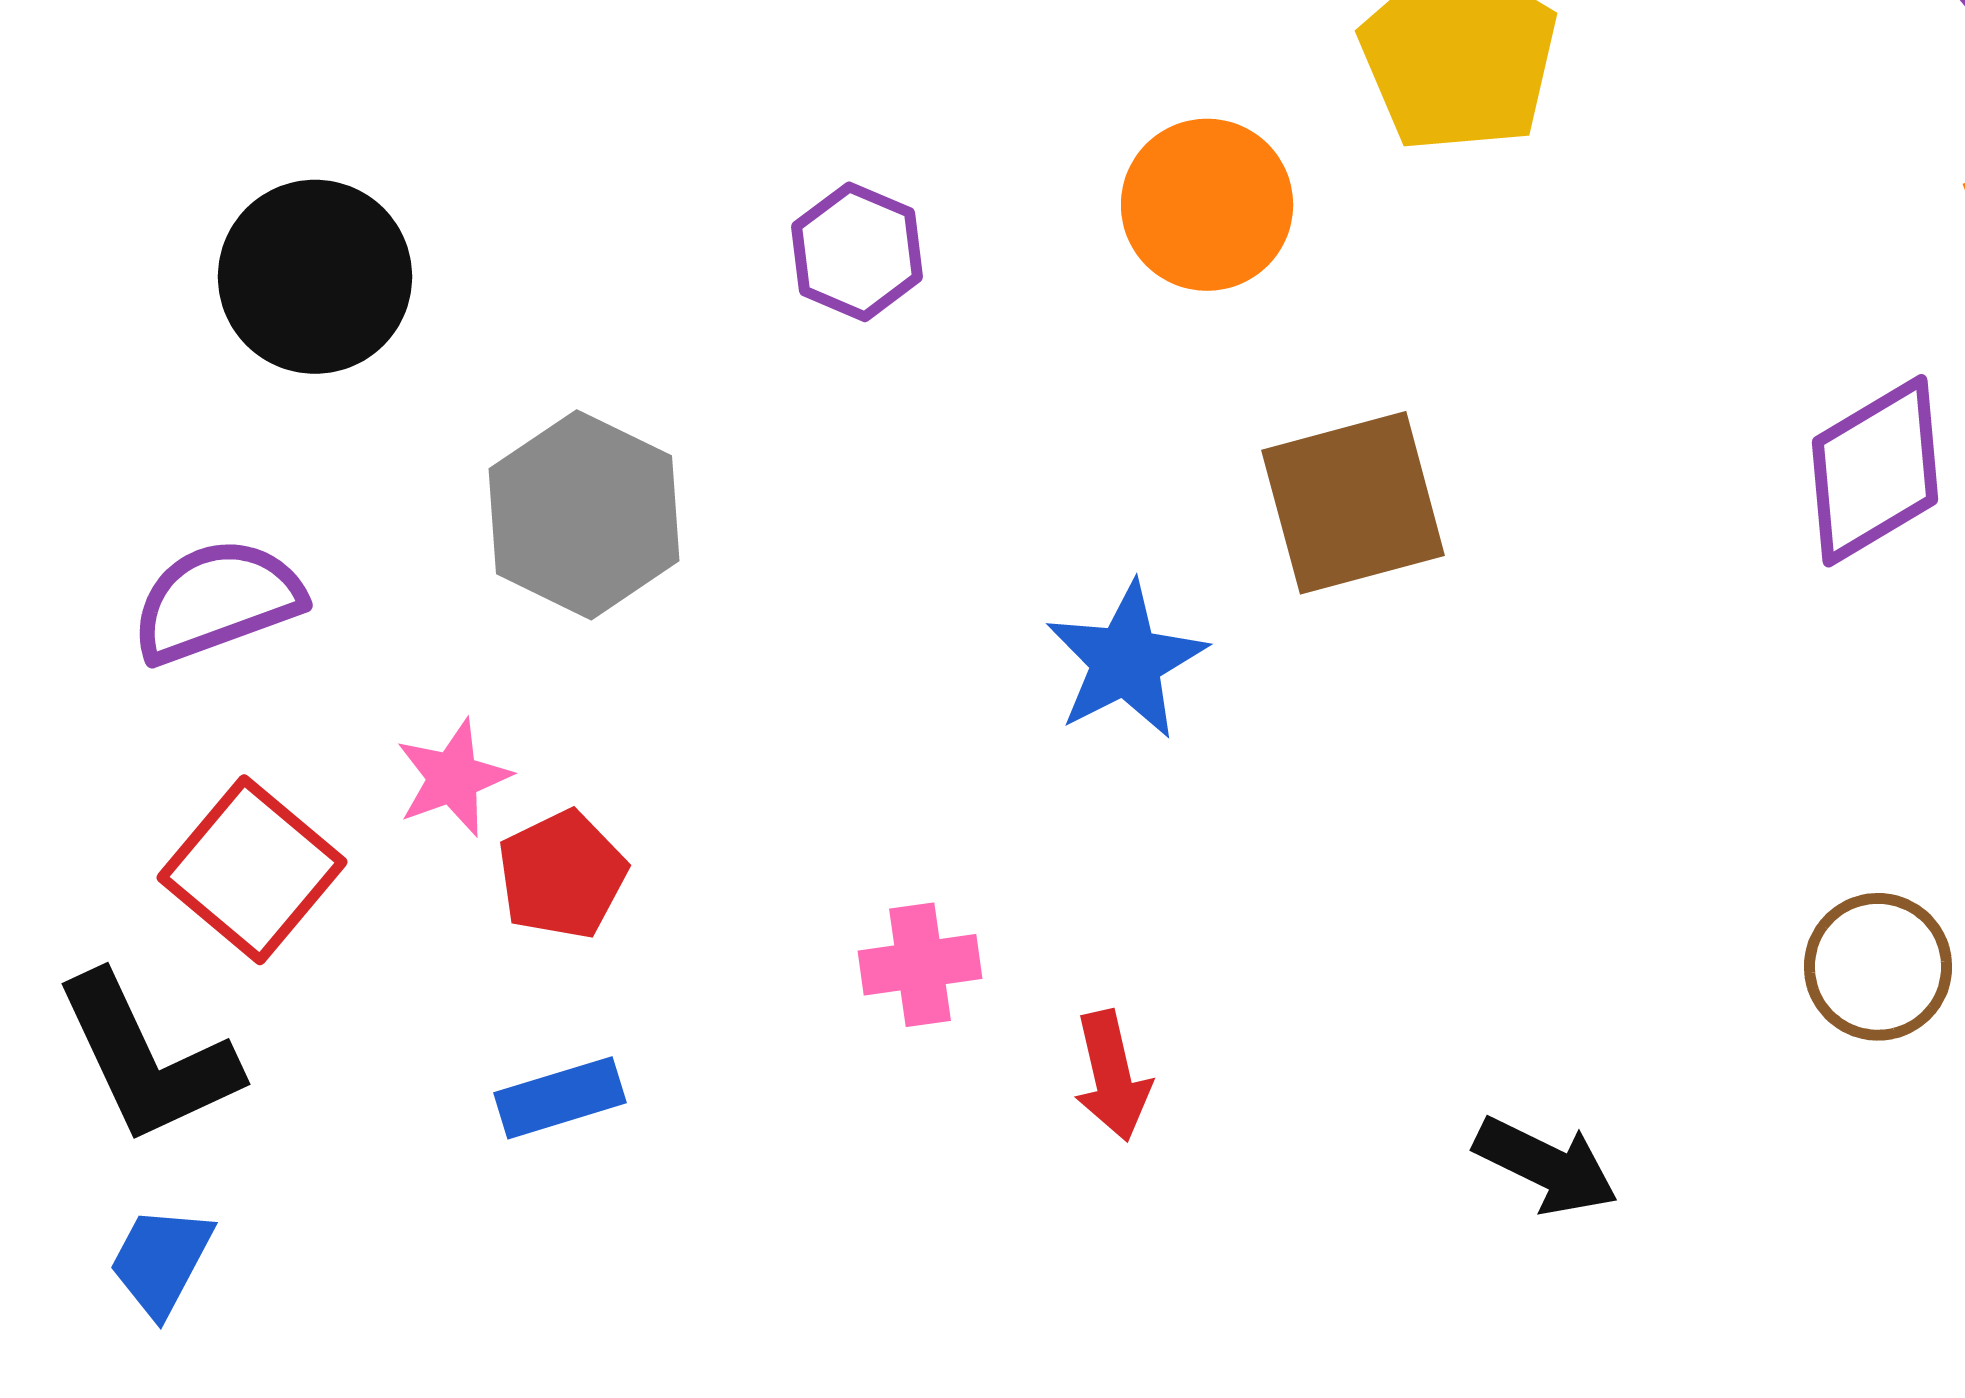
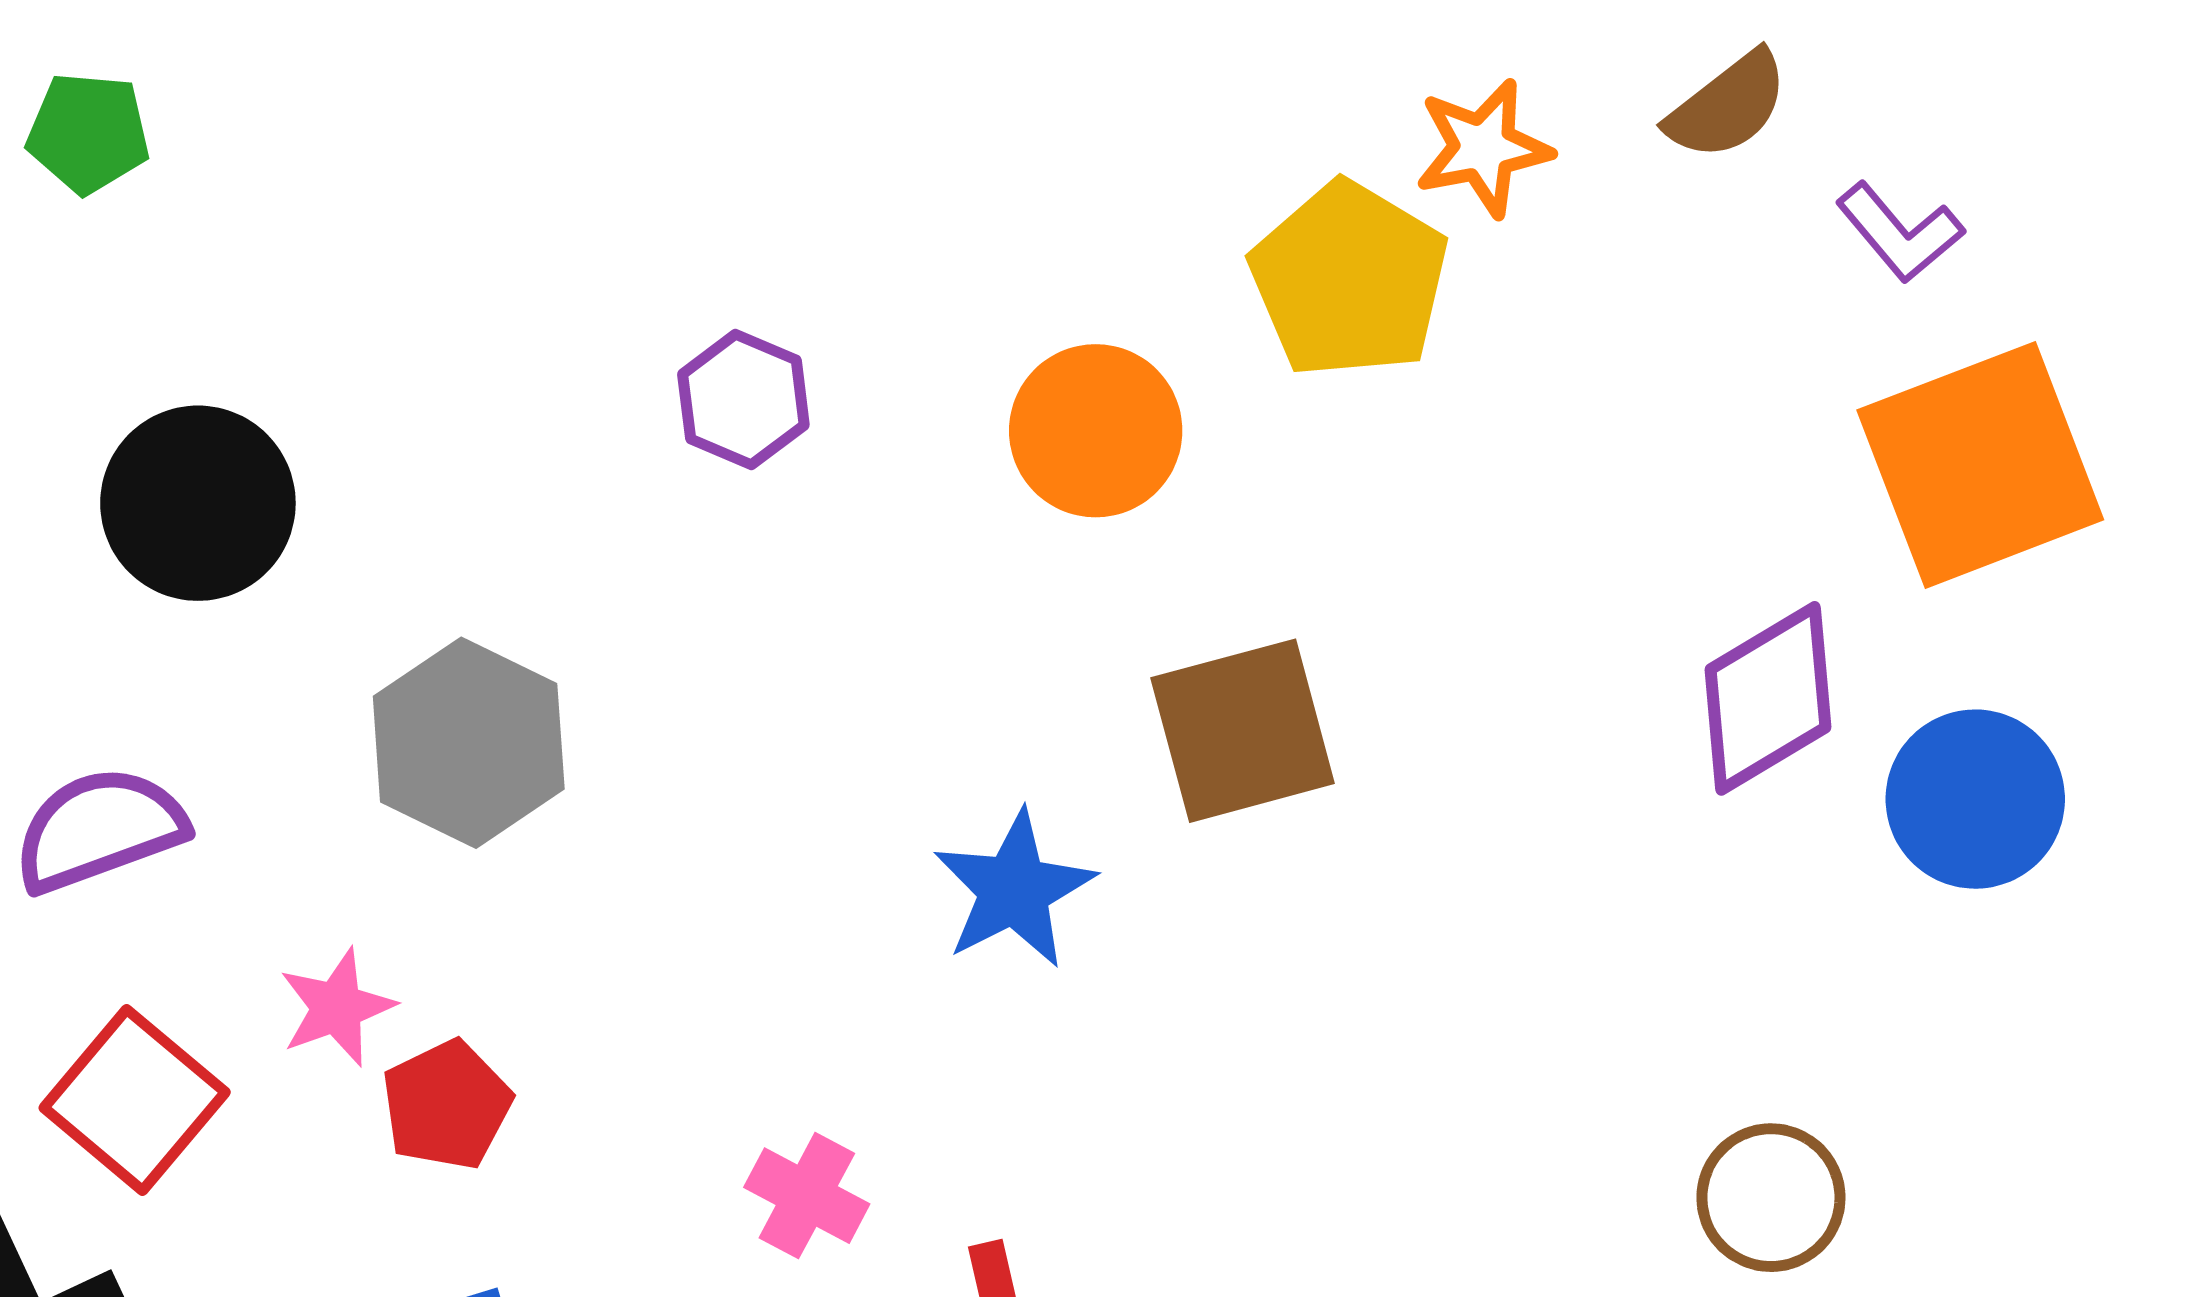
purple hexagon: (857, 252) -> (743, 400), moved
pink cross: (920, 965) -> (807, 1196), turned 36

